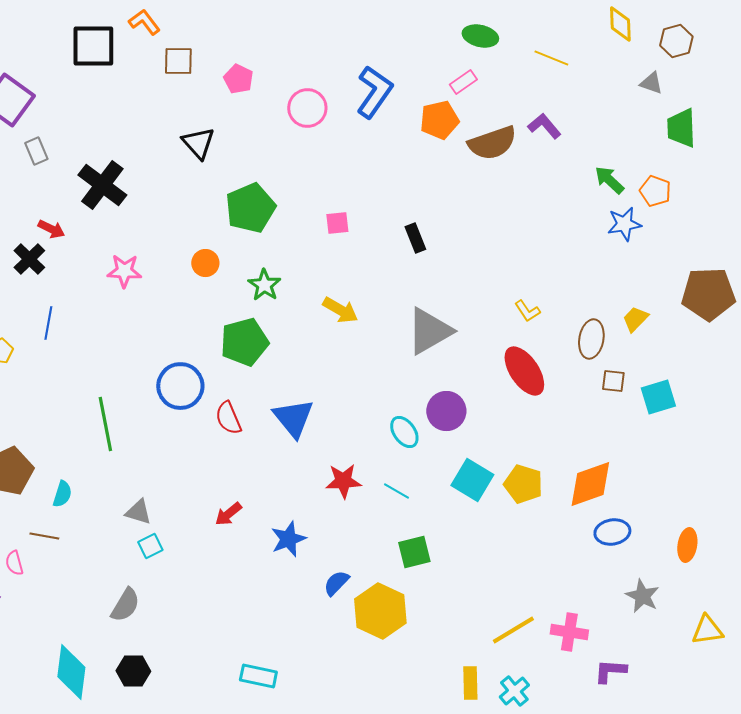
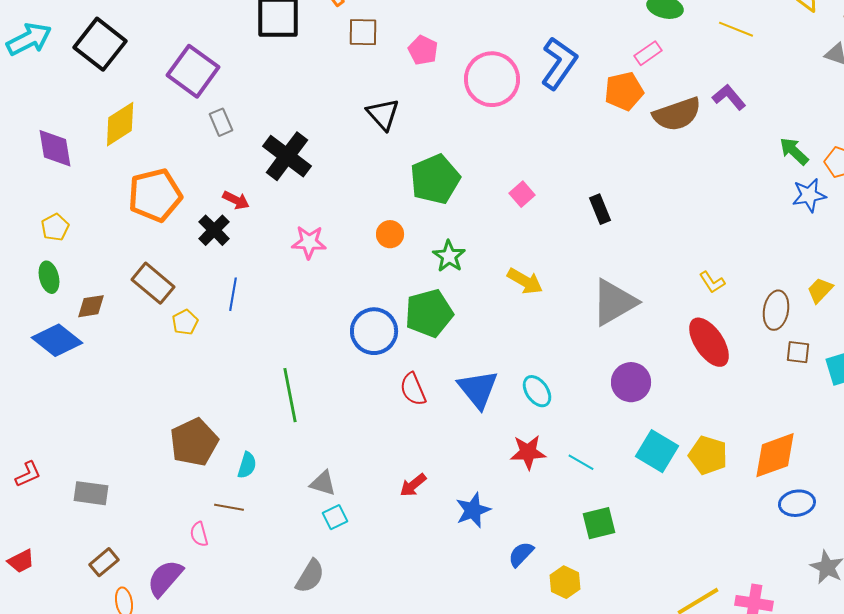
pink circle: (307, 108) -> (492, 79), size x1.4
pink square: (337, 223) -> (522, 194), turned -35
blue circle: (180, 386) -> (374, 331), moved
cyan ellipse: (404, 432) -> (537, 391), moved
yellow hexagon: (380, 611) -> (565, 582), size x0.6

